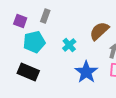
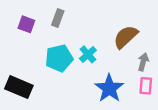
cyan pentagon: (34, 42) -> (59, 58), moved
black rectangle: (28, 72) -> (19, 87), moved

